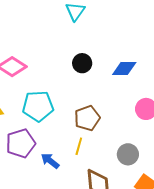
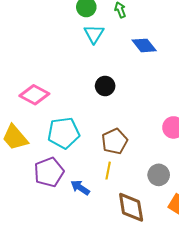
blue diamond: (124, 68) -> (144, 45), moved, turned 55

